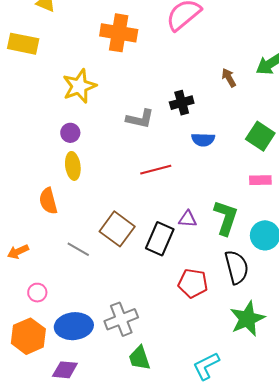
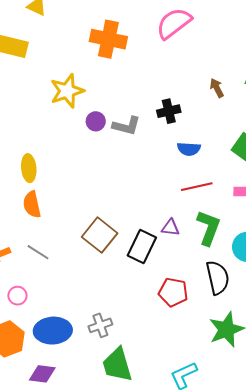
purple circle: (70, 133) -> (96, 121), moved
yellow ellipse: (73, 166) -> (29, 168), moved
red line: (156, 170) -> (197, 187), moved
gray line: (78, 249) -> (38, 252), moved
gray cross: (121, 319) -> (100, 325), size x0.7
green trapezoid: (140, 358) -> (117, 365), size x1.4

